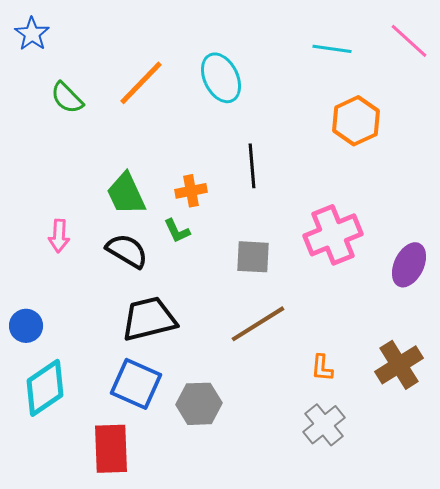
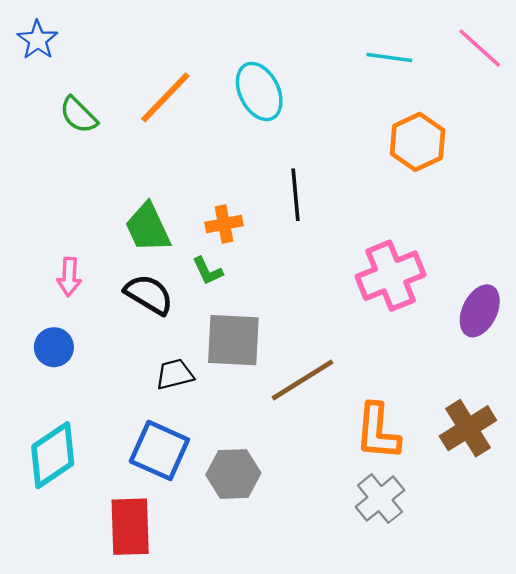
gray square: (253, 257) -> (233, 340), moved, size x1.4
black trapezoid: (149, 319) -> (175, 374), size x0.6
blue circle: (26, 326) -> (54, 347), moved
orange L-shape: (322, 368) -> (378, 432), size x1.8

